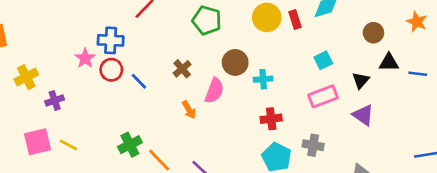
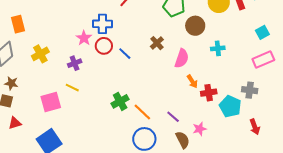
brown circle: (235, 62) -> (195, 26), moved
purple cross: (55, 100) -> (75, 63), moved
orange arrow: (189, 110) -> (192, 81), moved
red cross: (271, 119) -> (209, 93), moved
yellow line: (68, 145) -> (72, 88), moved
gray cross: (313, 145) -> (250, 90), moved

